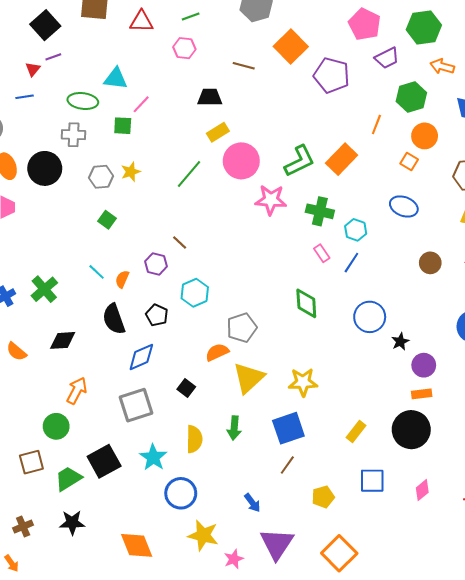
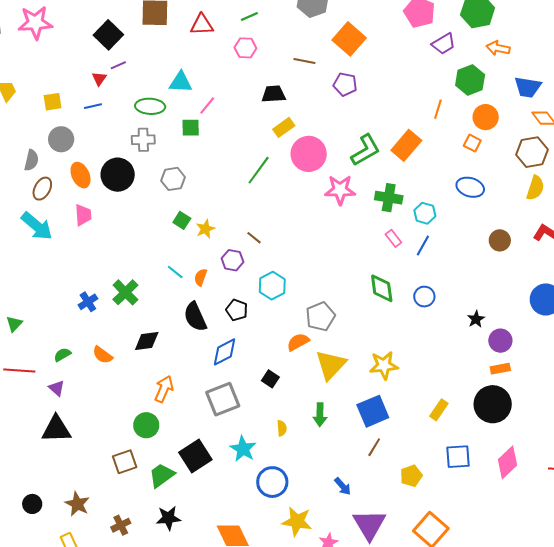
purple pentagon: (332, 75) -> (345, 84), moved, size x0.7
yellow star: (131, 172) -> (205, 229), moved
blue circle: (370, 317) -> (424, 297), moved, size x0.7
yellow semicircle: (194, 439) -> (282, 428), size x0.6
pink diamond: (422, 490) -> (508, 462), size x1.5

